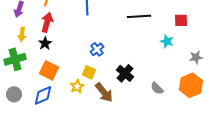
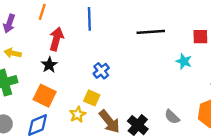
red arrow: (47, 22) -> (56, 39), moved
yellow arrow: (22, 34) -> (13, 53), turned 96
black star: (45, 43) -> (49, 65), moved
black cross: (125, 73) -> (138, 125), moved

